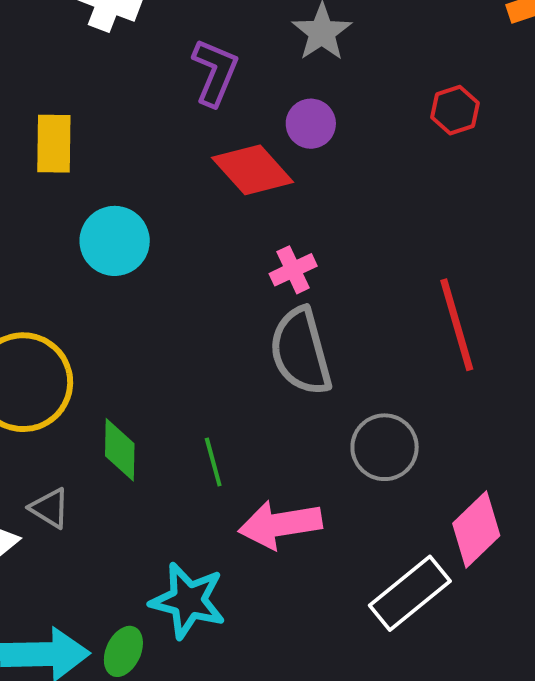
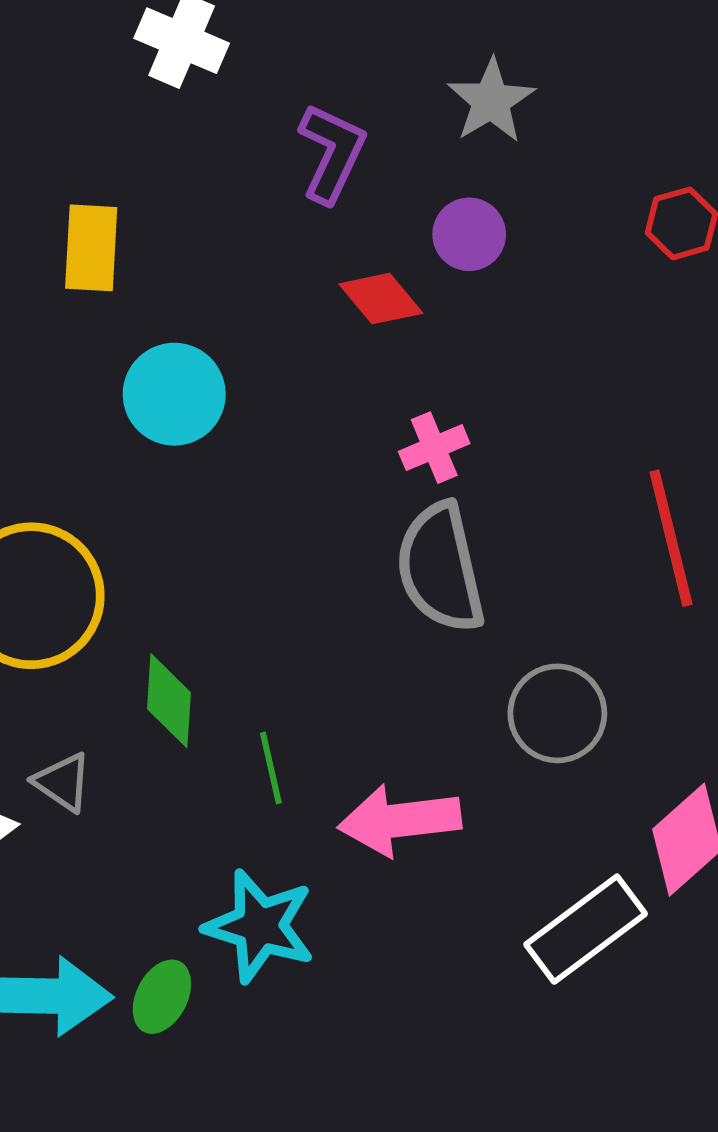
red diamond: (253, 170) -> (381, 299), size x0.7
green line: (213, 462) -> (271, 768), moved

